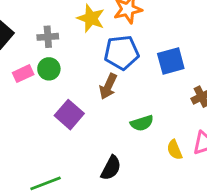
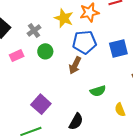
gray cross: (48, 37) -> (34, 31), turned -32
green circle: (49, 69) -> (45, 51), moved
purple square: (69, 115) -> (41, 104), moved

